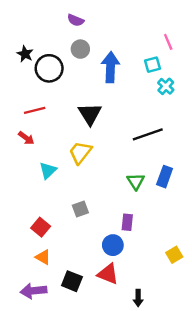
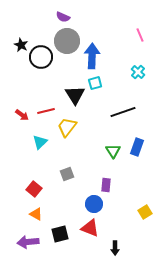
gray circle: (80, 49) -> (67, 41), size x1.6
cyan square: (153, 65) -> (95, 83), moved
red line: (35, 110) -> (46, 111), moved
black square: (72, 281) -> (60, 234), turned -36

